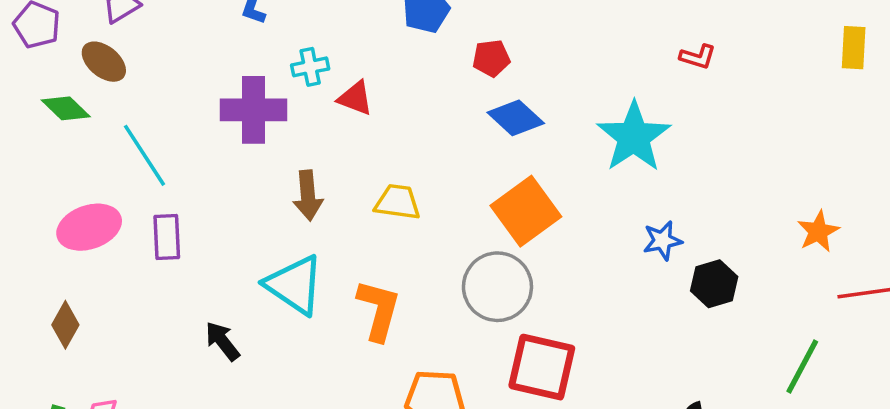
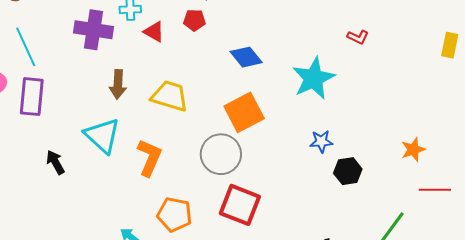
red pentagon: (491, 58) -> (194, 20), moved
yellow trapezoid: (397, 202) -> (170, 96), size x1.4
purple rectangle: (167, 237) -> (32, 97), size x1.4

